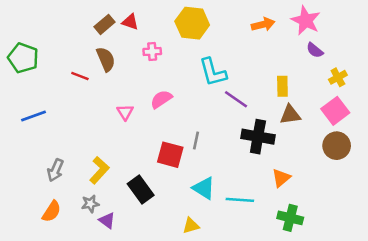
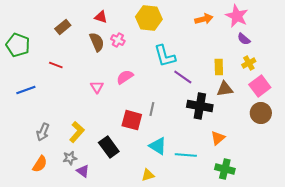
brown rectangle: (104, 24) -> (63, 27), moved
pink cross: (152, 52) -> (118, 40), turned 32
brown semicircle: (106, 59) -> (97, 42), moved
red line: (80, 76) -> (56, 65), moved
yellow cross: (338, 77) -> (249, 63), moved

